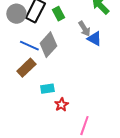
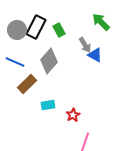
blue line: (29, 46) -> (15, 62), moved
red star: (61, 105) -> (73, 115), moved

